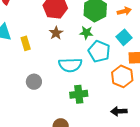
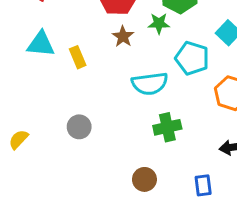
green star: (86, 33) -> (159, 23), moved
gray circle: (34, 82) -> (79, 127), moved

